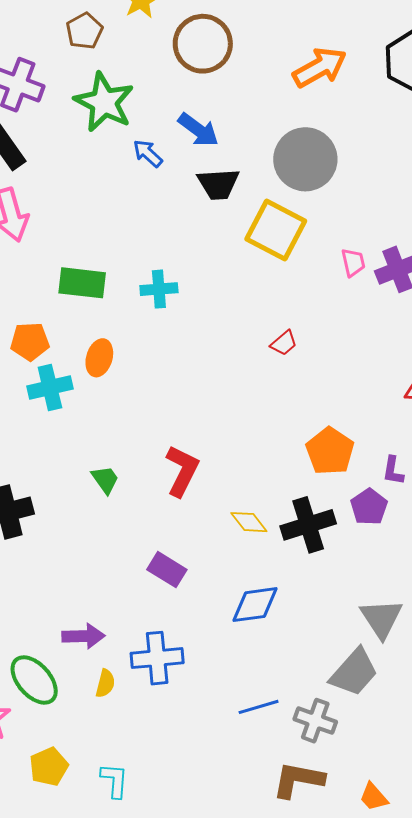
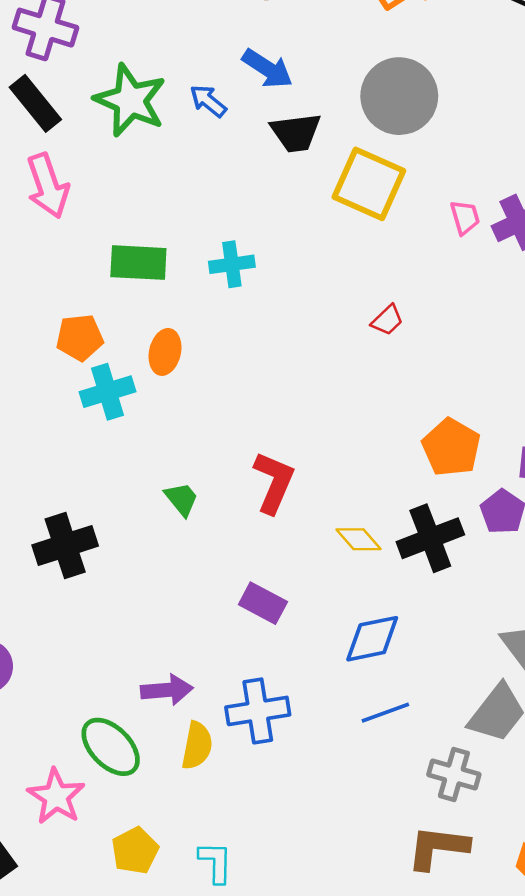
green star: (104, 102) -> (130, 100), moved
yellow semicircle: (105, 683) -> (197, 746), size x1.4
blue line: (259, 707) -> (385, 713), moved

